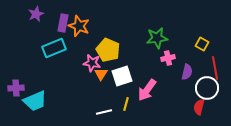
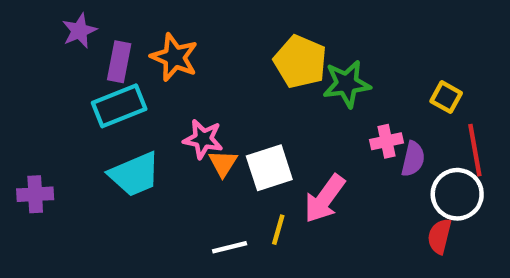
purple rectangle: (63, 23) -> (119, 62), moved
yellow pentagon: (108, 50) -> (300, 62), moved
pink cross: (168, 58) -> (386, 141), moved
cyan trapezoid: (35, 101) -> (135, 174), moved

